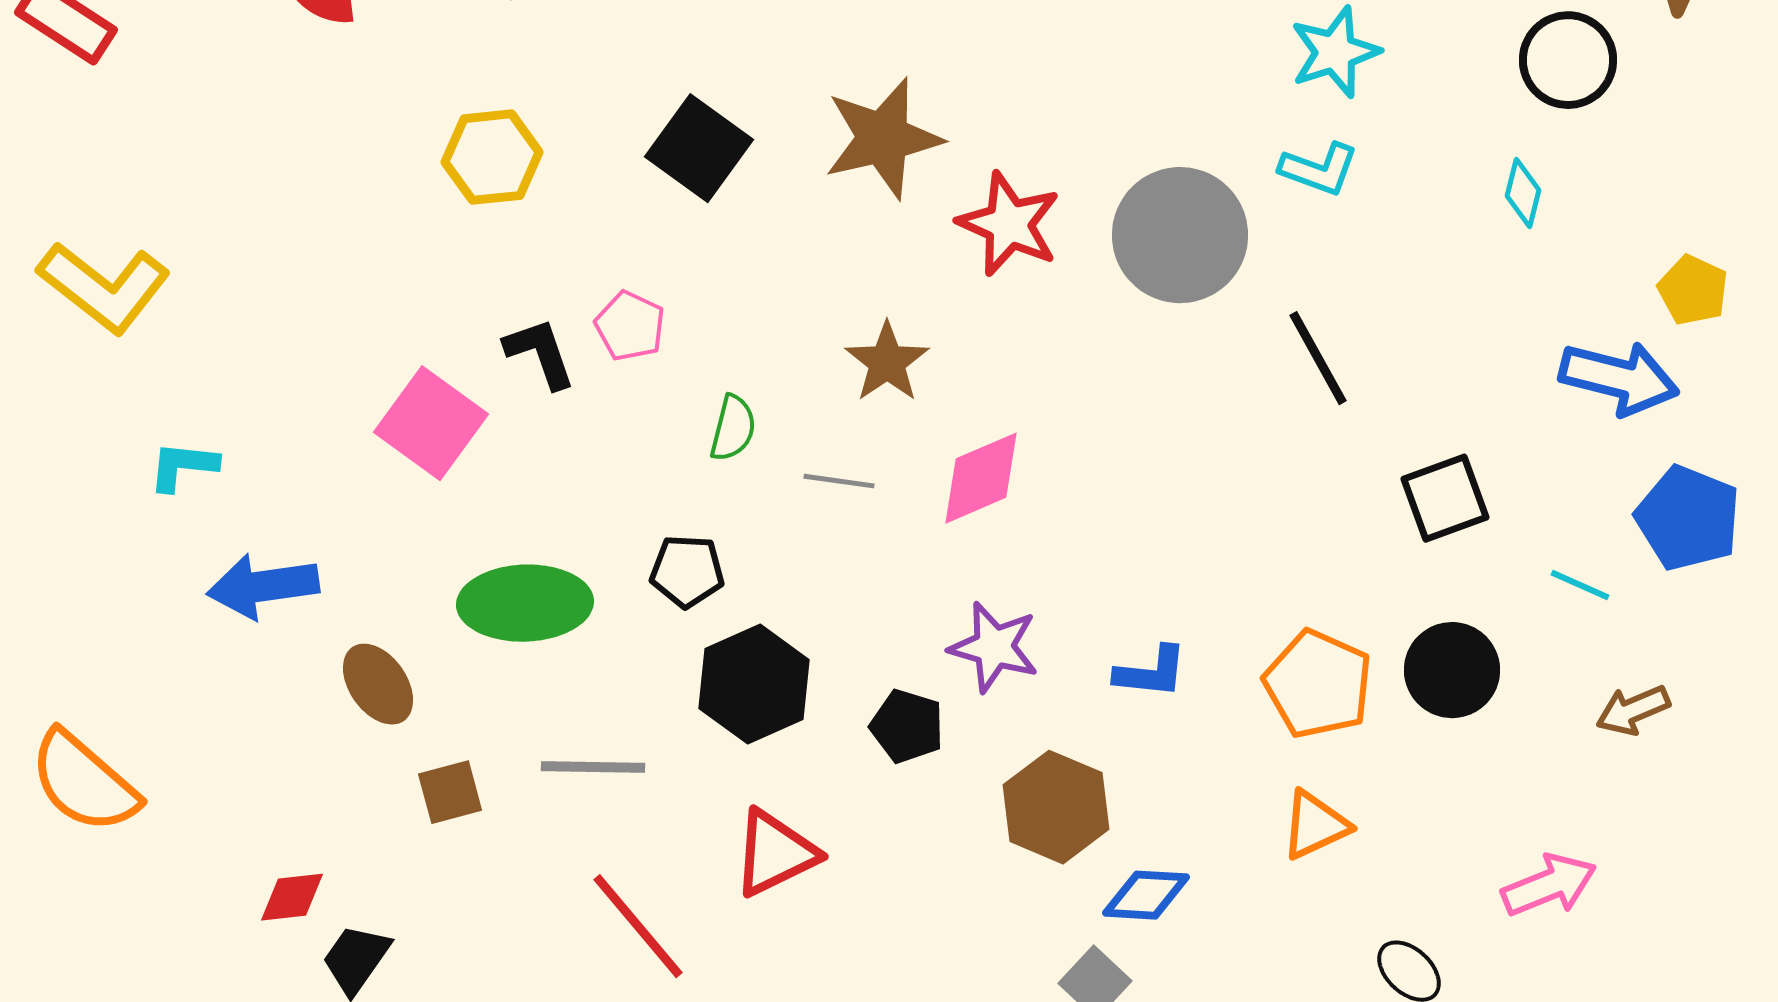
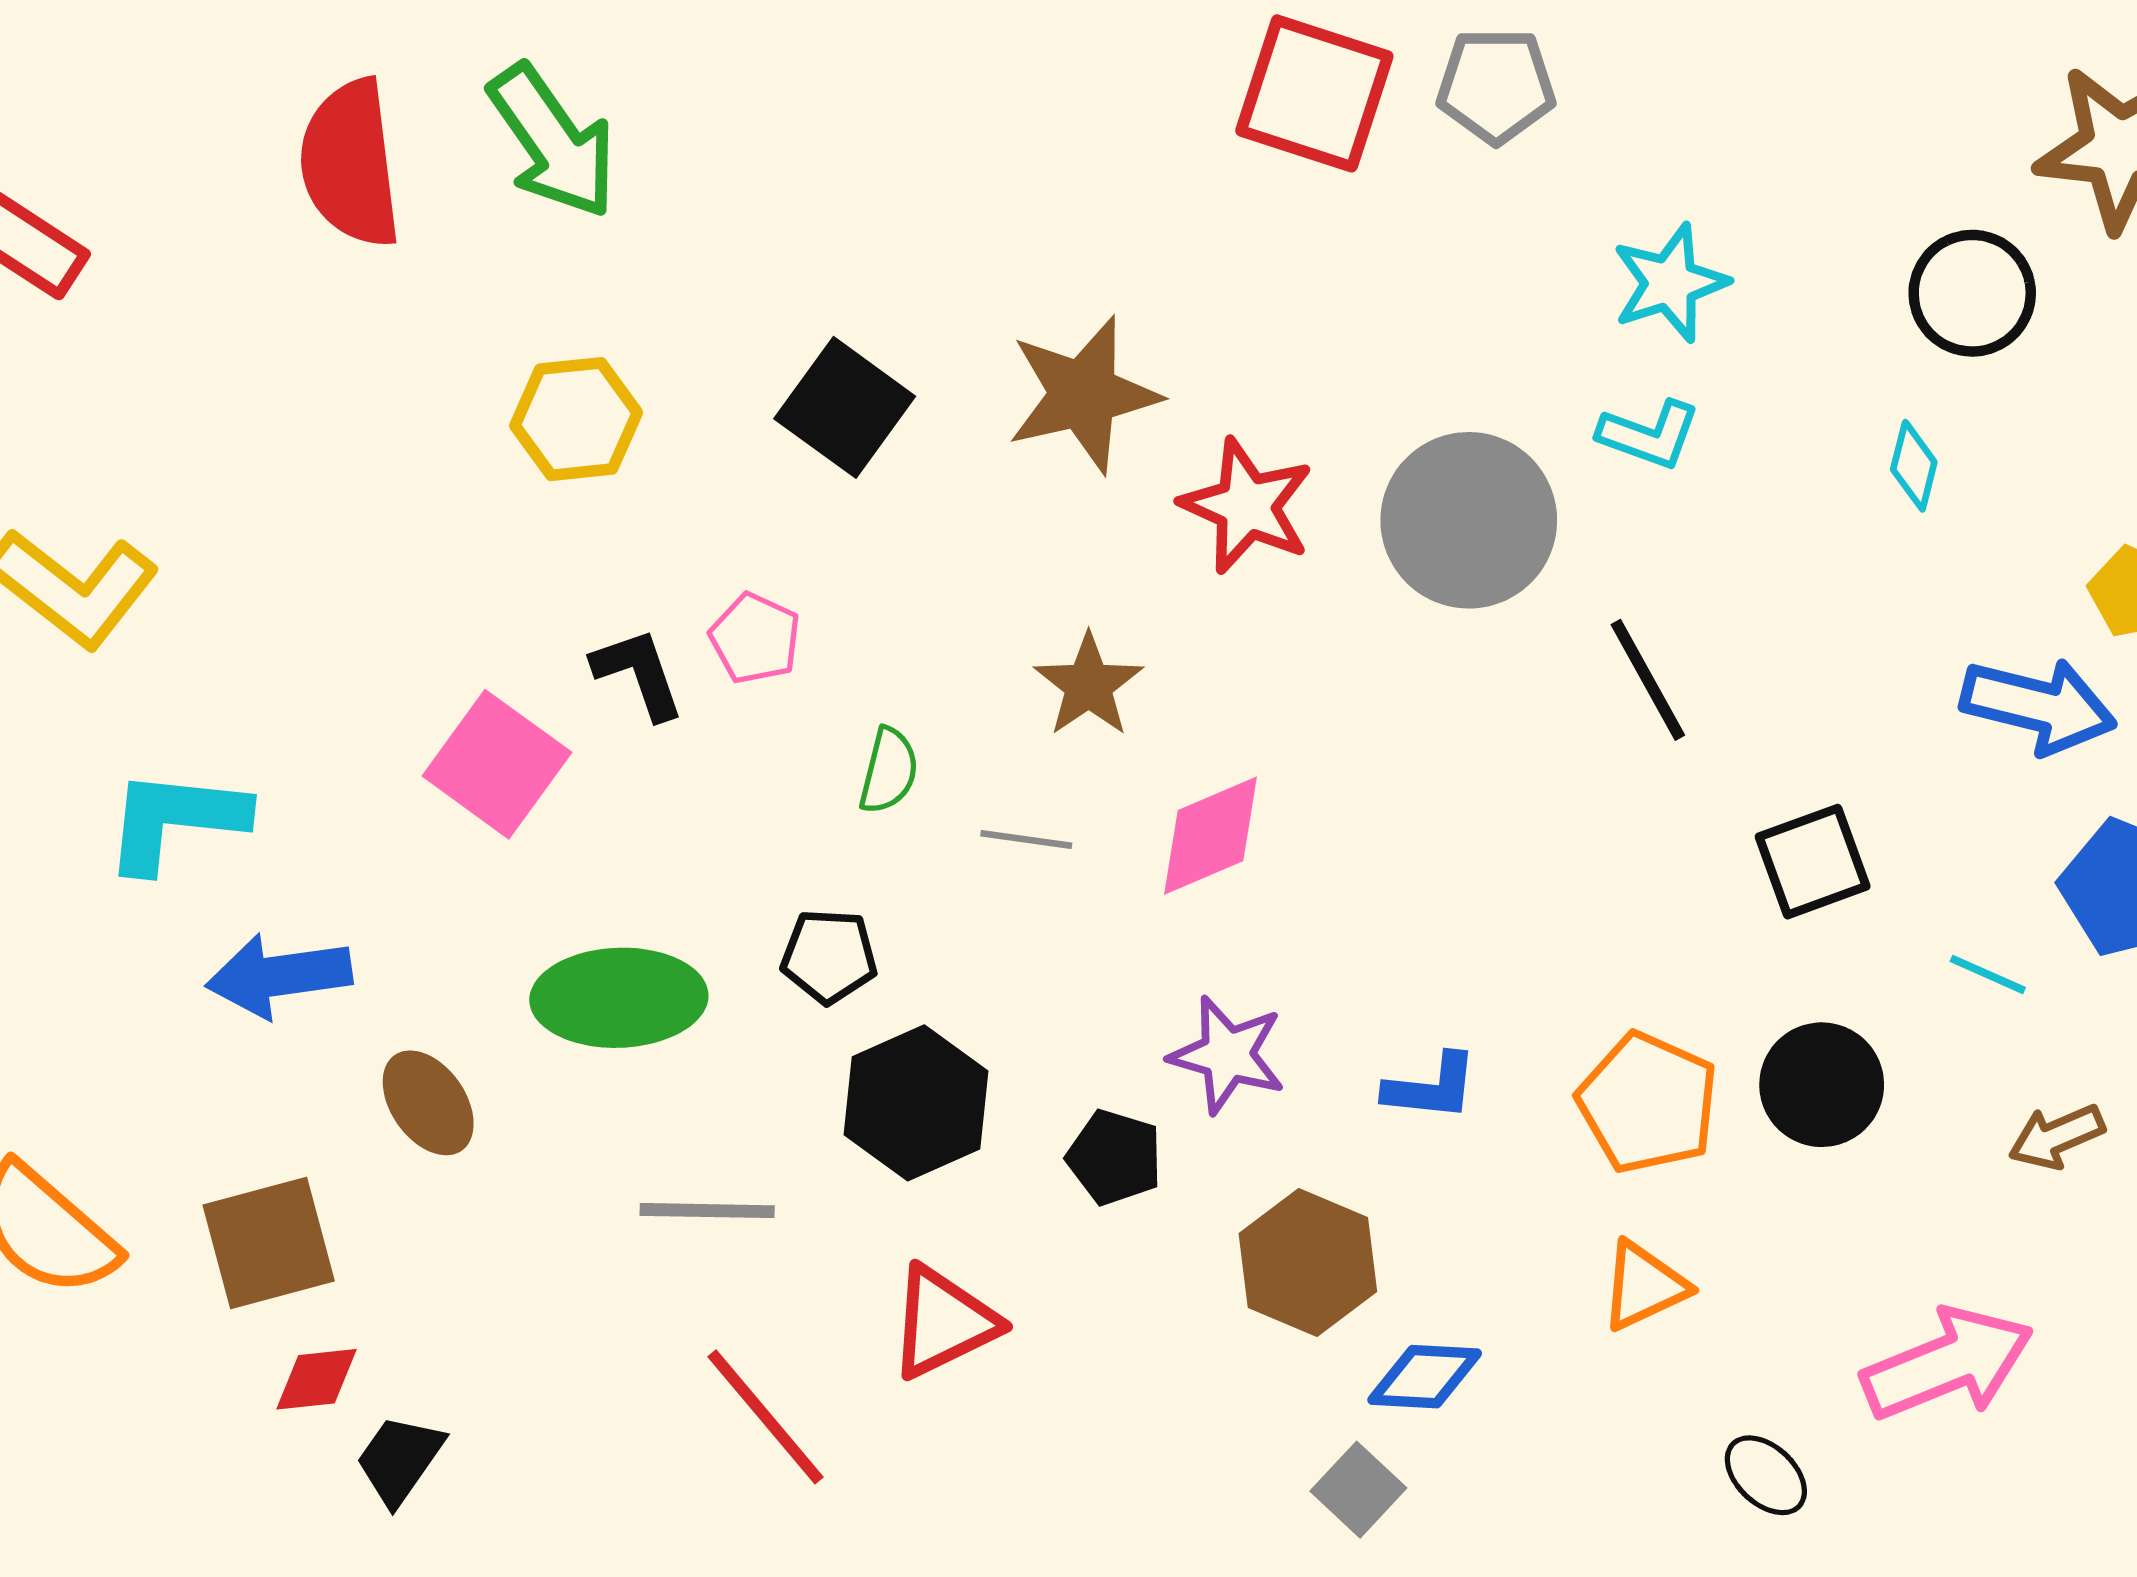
cyan L-shape: (183, 466) -> (175, 820), size x1.6
brown square: (450, 792) -> (269, 1243), moved, size x1.6
pink arrow: (1549, 885) -> (1948, 1364), size x1.4

